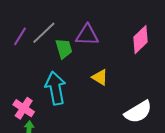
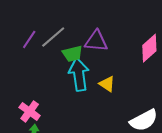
green trapezoid: (64, 49) -> (72, 54), turned 90
cyan arrow: (55, 88) -> (79, 75), moved

